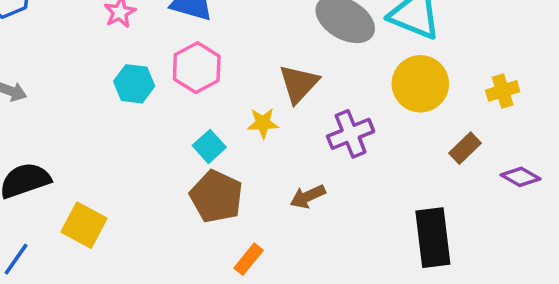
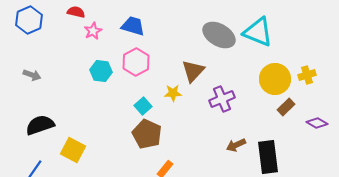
yellow circle: (420, 84) -> (275, 79), moved
brown arrow: (308, 196) -> (236, 145), moved

